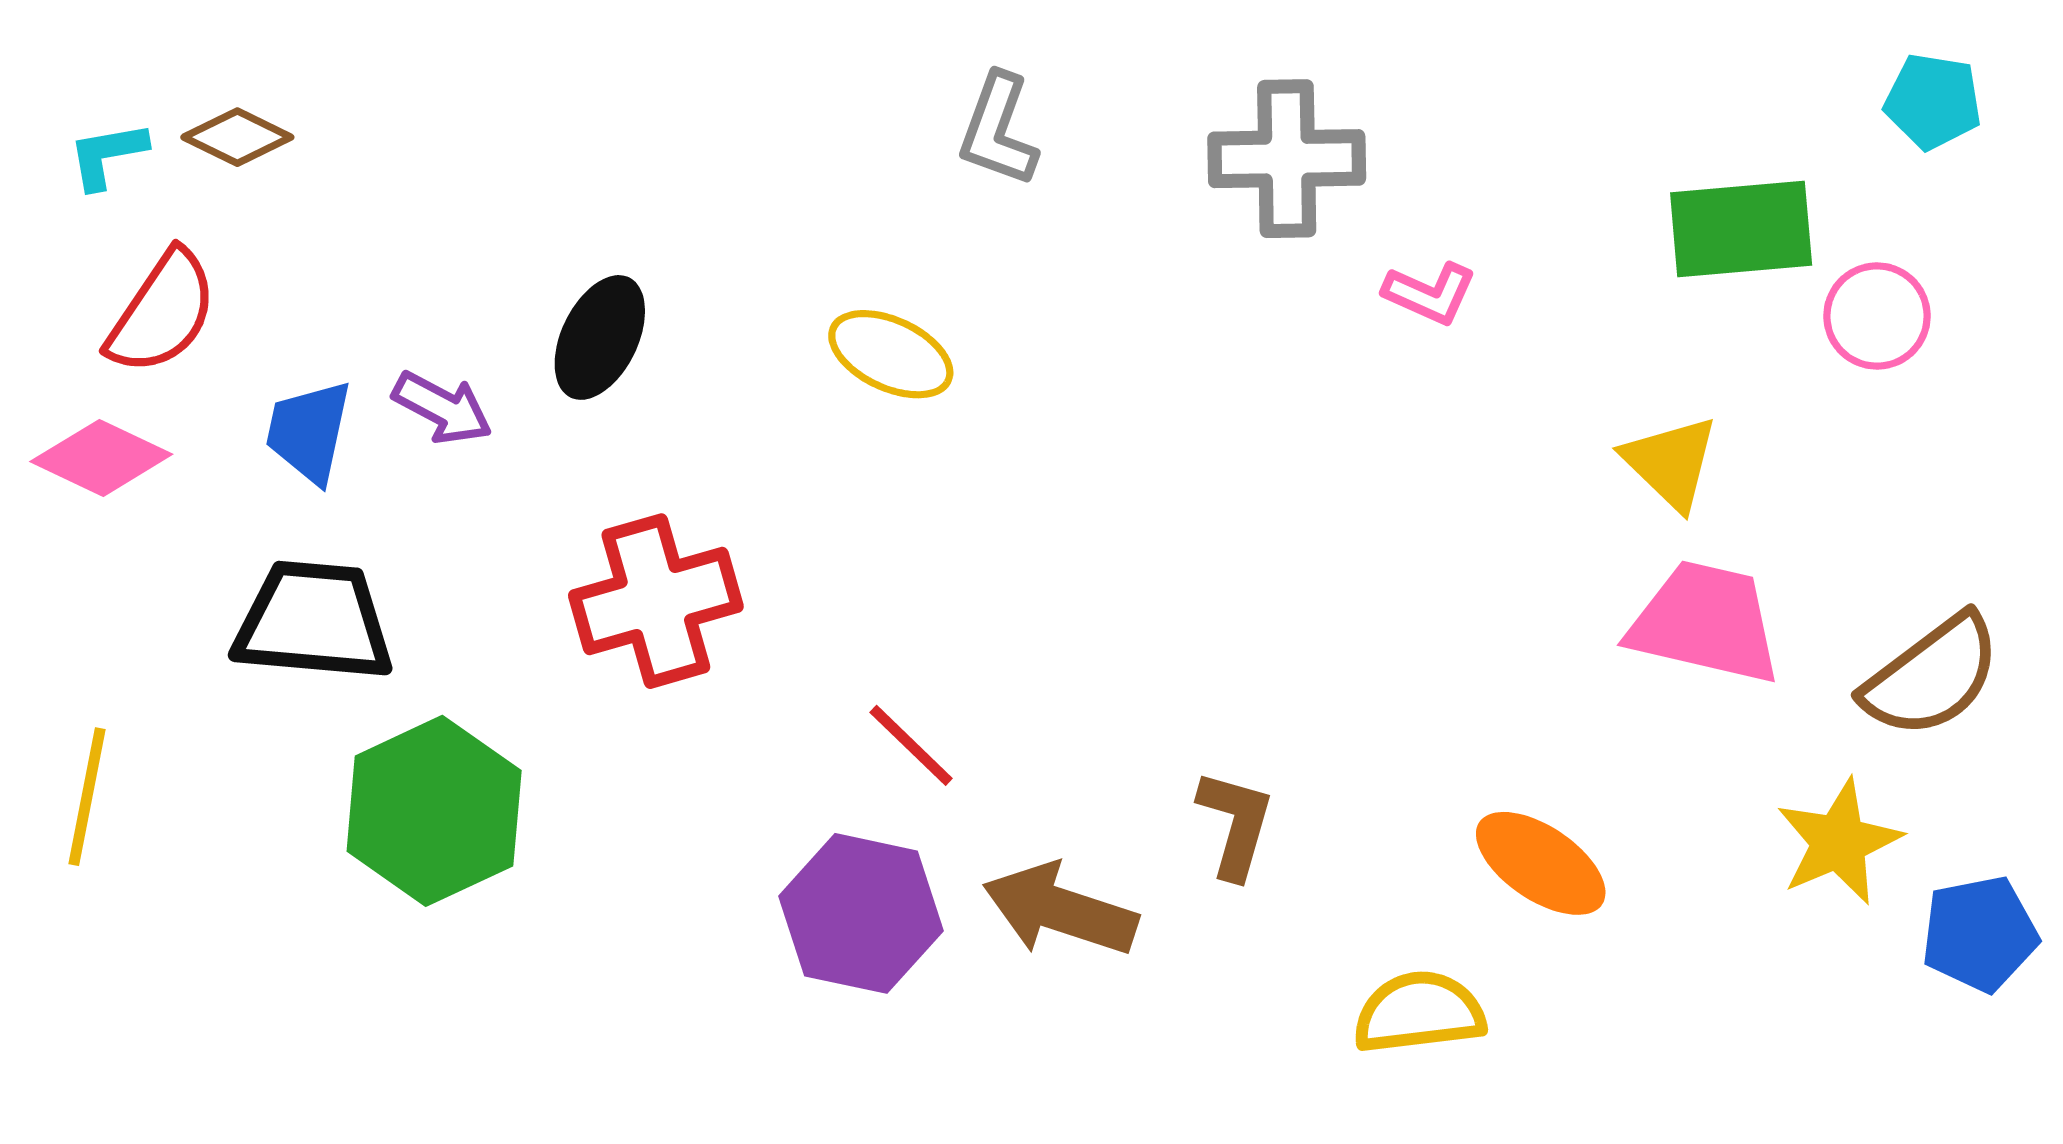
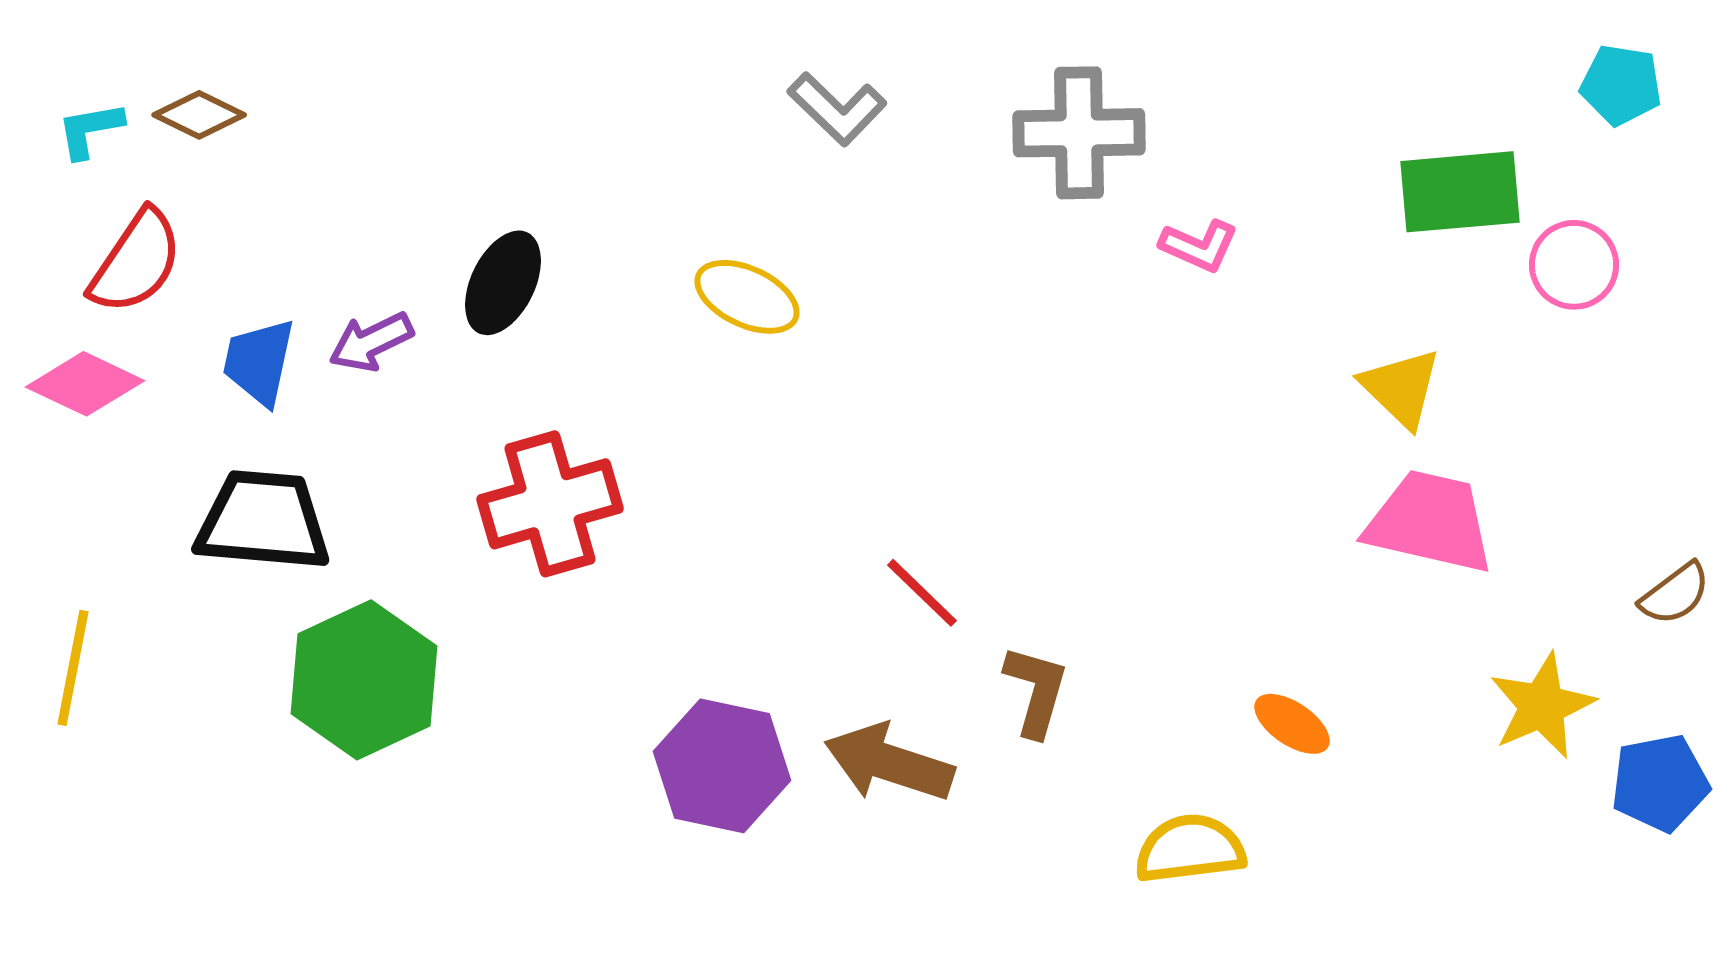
gray L-shape: (998, 130) -> (837, 109), turned -66
purple arrow: (442, 408) -> (371, 342), turned 126
brown semicircle: (1932, 676) -> (1675, 594), moved, size x0.6
red line: (911, 745) -> (922, 593), moved
orange ellipse: (1541, 863) -> (1292, 724), size x0.7

